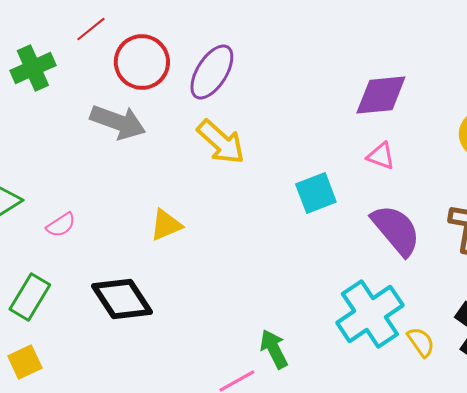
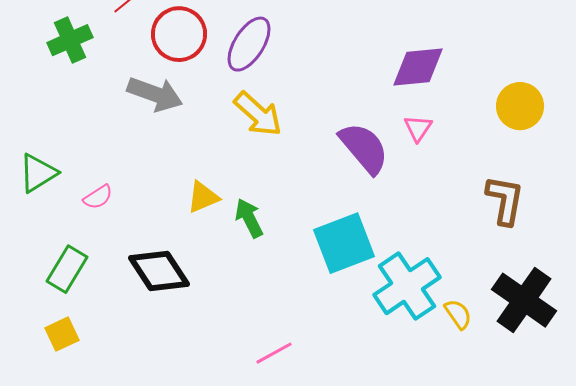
pink triangle: (381, 156) -> (418, 128), turned 44
cyan square: (316, 193) -> (344, 243), moved, size x1.5
purple semicircle: (396, 230) -> (364, 148), moved
green arrow: (274, 349) -> (249, 218), moved

